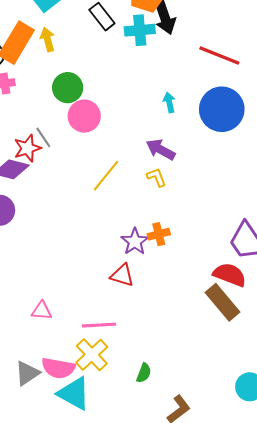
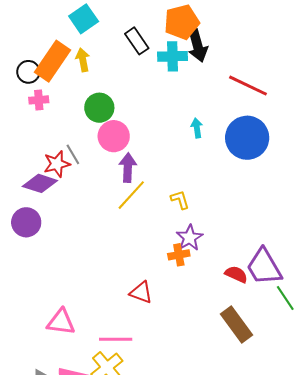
purple arrow: (161, 150) -> (128, 168), moved, turned 60
purple star: (135, 242) -> (189, 238), moved
red semicircle: (230, 275) -> (236, 274), moved, size x0.7
pink triangle: (42, 311) -> (61, 322), size x1.4

